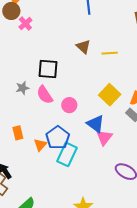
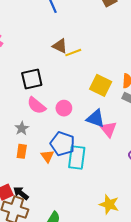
yellow line: (110, 53) -> (73, 53), moved
gray star: (23, 88) -> (22, 128), moved
orange rectangle: (18, 133) -> (22, 151), turned 40

